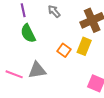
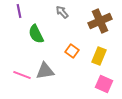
purple line: (23, 10) -> (19, 11), moved
yellow rectangle: (84, 46) -> (99, 56), moved

